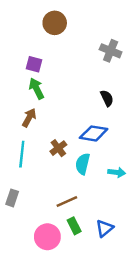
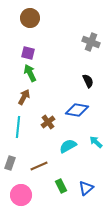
brown circle: (55, 23) -> (30, 18), moved
cyan semicircle: (83, 164) -> (68, 146), moved, turned 48
cyan arrow: (117, 172) -> (96, 142), turned -144
brown line: (67, 202) -> (39, 166), moved
pink circle: (47, 237) -> (21, 195), moved

